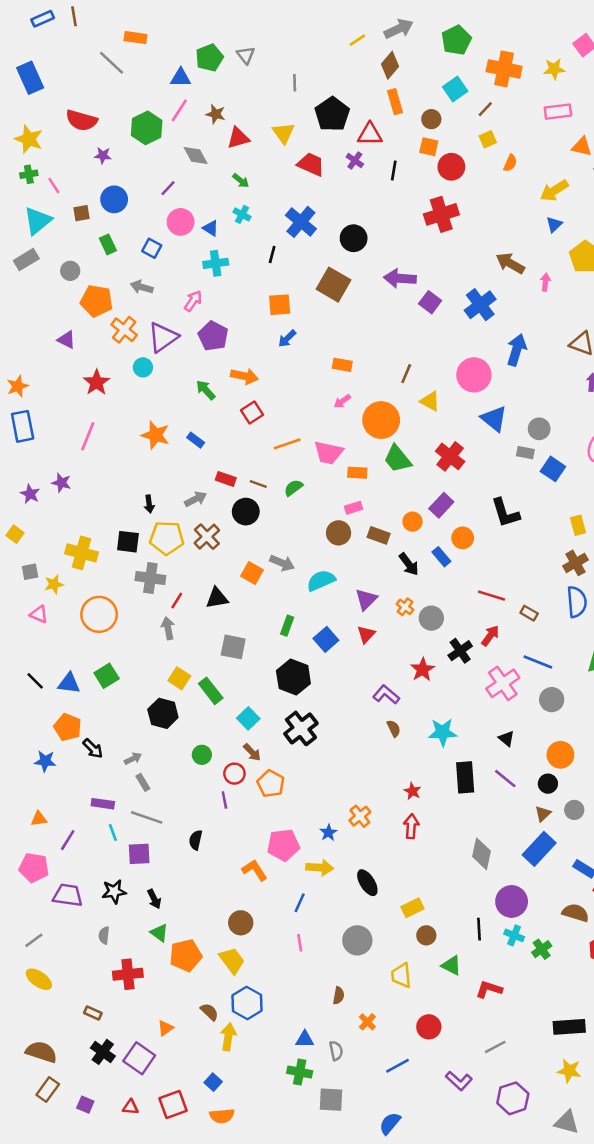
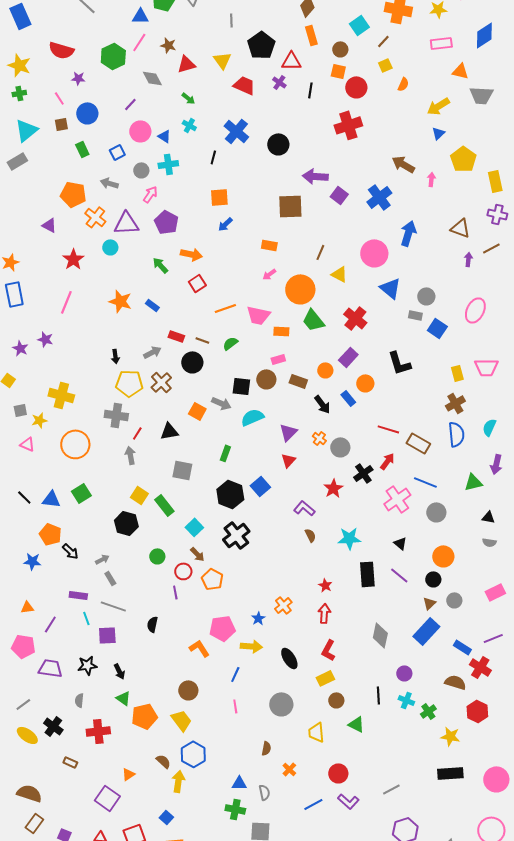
pink line: (54, 186) -> (59, 98), moved
blue square: (152, 248) -> (117, 152), turned 35
gray circle: (70, 271) -> (141, 170), moved
brown square: (334, 285) -> (290, 206), moved, turned -32
purple triangle: (163, 337) -> (126, 223), turned 32
black square: (128, 542) -> (241, 386), moved
brown rectangle: (529, 613) -> (418, 443), size x1.6
blue square: (326, 639) -> (260, 486), moved
purple circle: (512, 901) -> (404, 673), size x0.6
red L-shape: (489, 989) -> (328, 650), moved, turned -80
black cross: (103, 1052) -> (53, 726), moved
yellow star: (569, 1071) -> (450, 736), moved
purple L-shape: (459, 1081) -> (348, 801), moved

